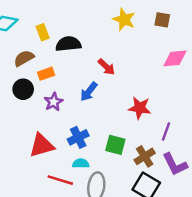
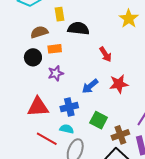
blue arrow: (89, 92) -> (90, 86), moved
red star: (140, 108) -> (119, 84), moved, turned -30

